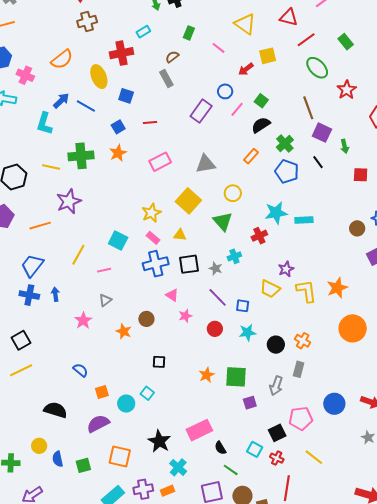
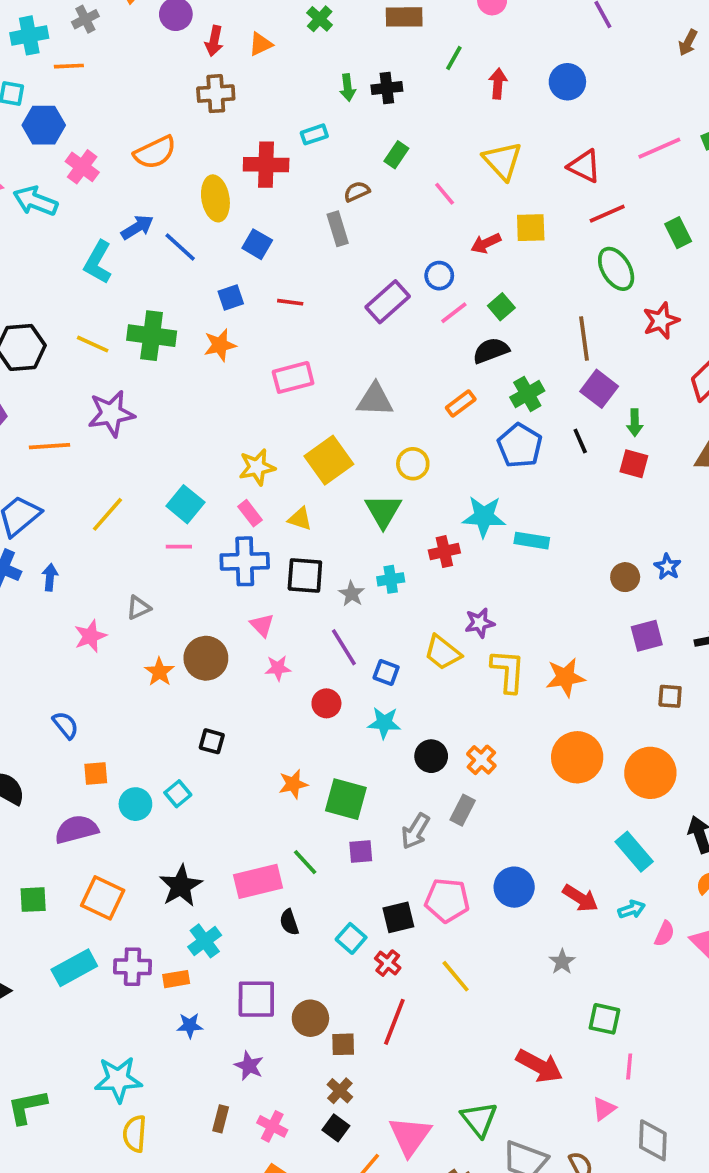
red square: (361, 175) -> (634, 464), moved
pink line: (104, 270) -> (179, 547), moved
brown circle: (146, 319) -> (206, 658), size x1.5
green line: (231, 470) -> (305, 862), moved

